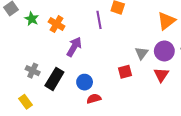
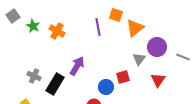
orange triangle: (166, 21) -> (135, 28), moved
purple arrow: (74, 47) -> (77, 66), moved
purple circle: (164, 51) -> (157, 47), moved
blue circle: (85, 82) -> (106, 87), moved

